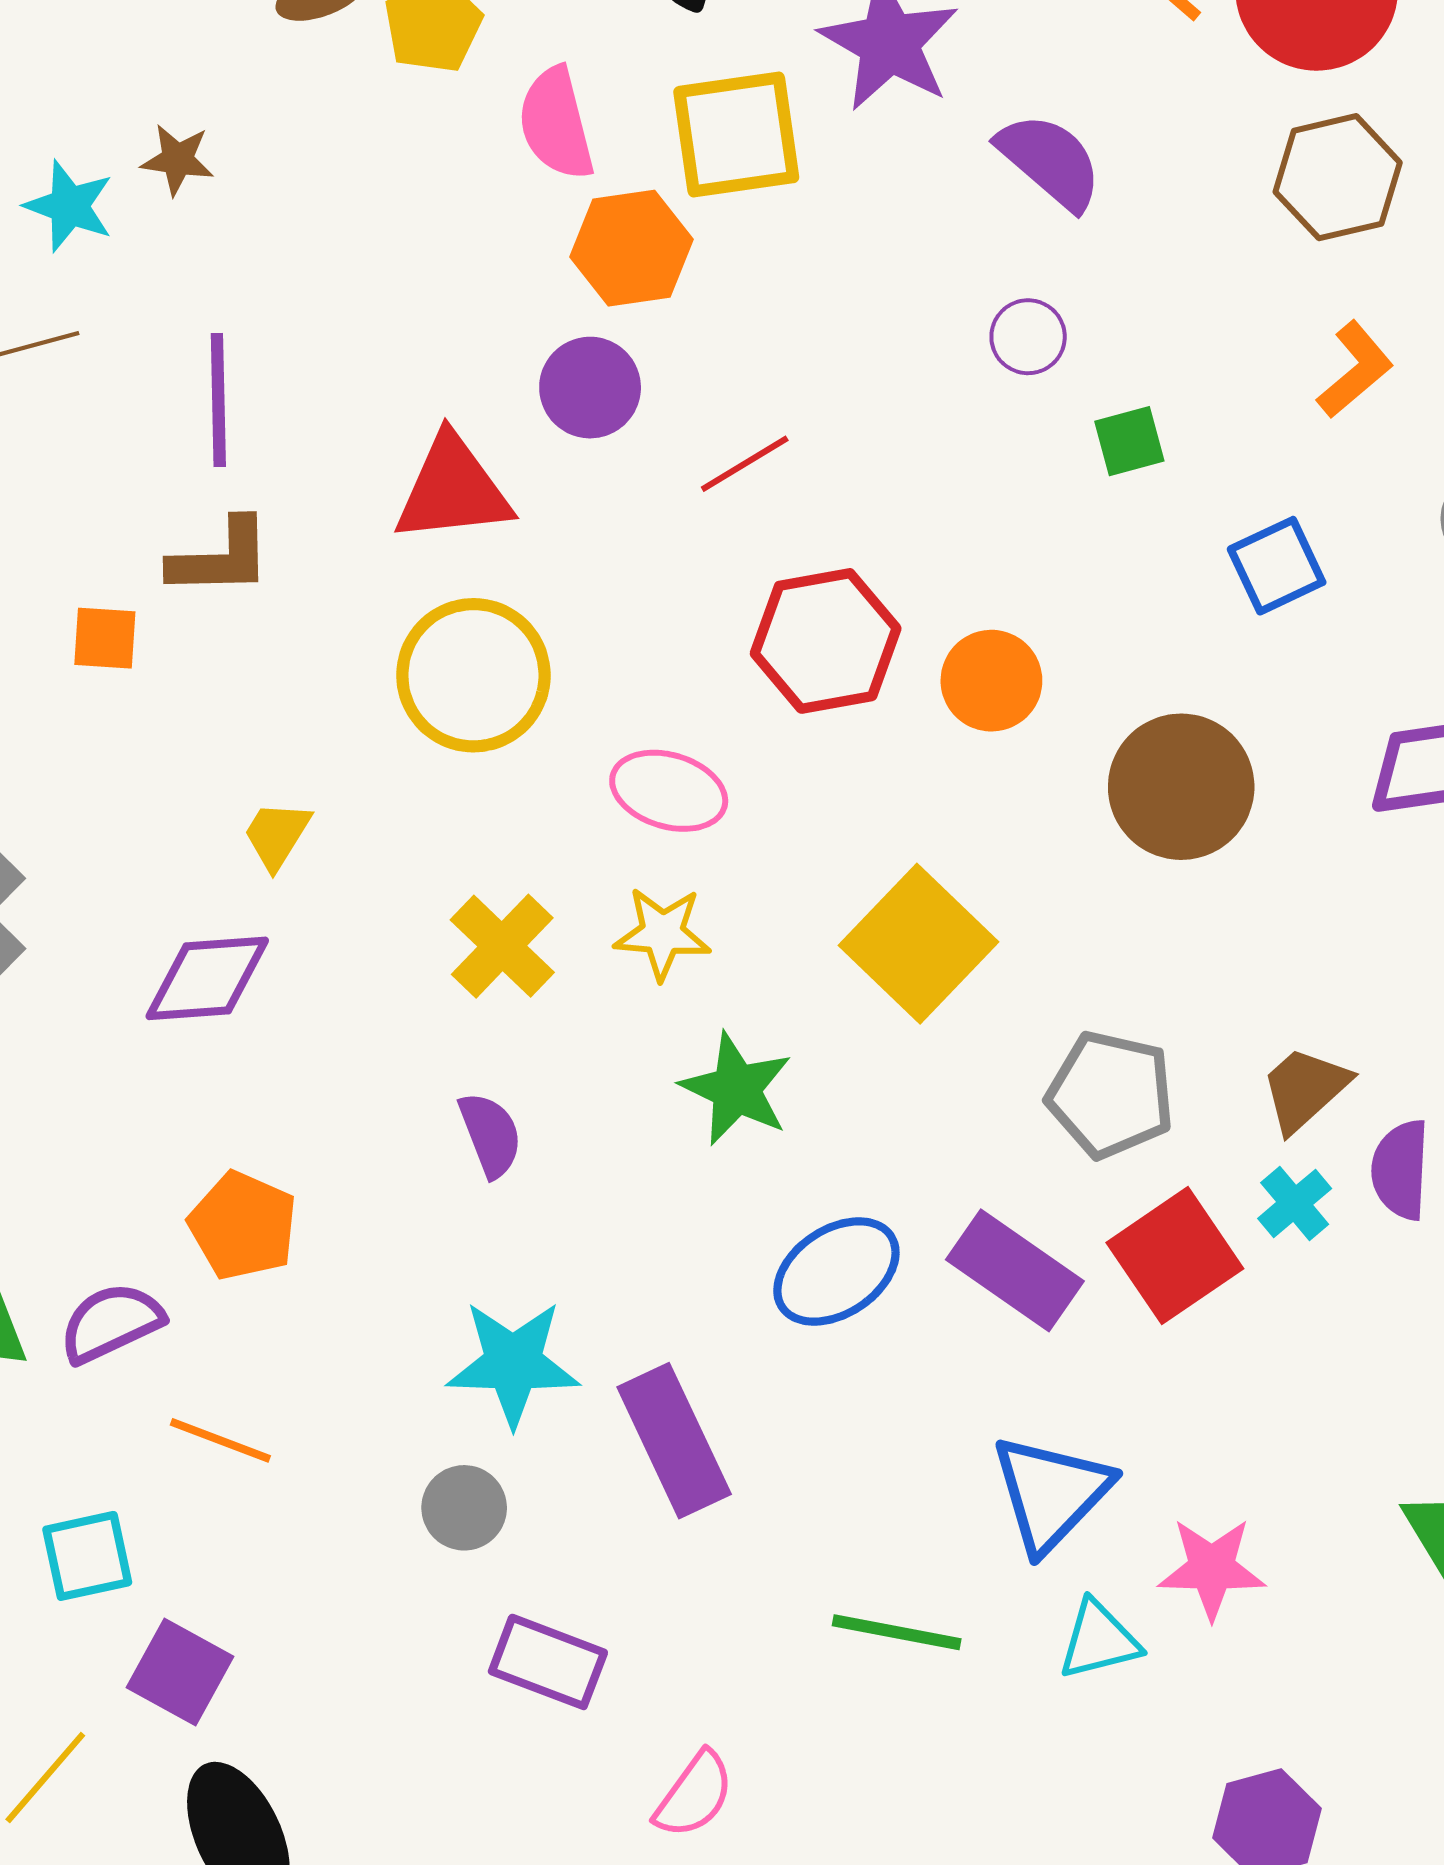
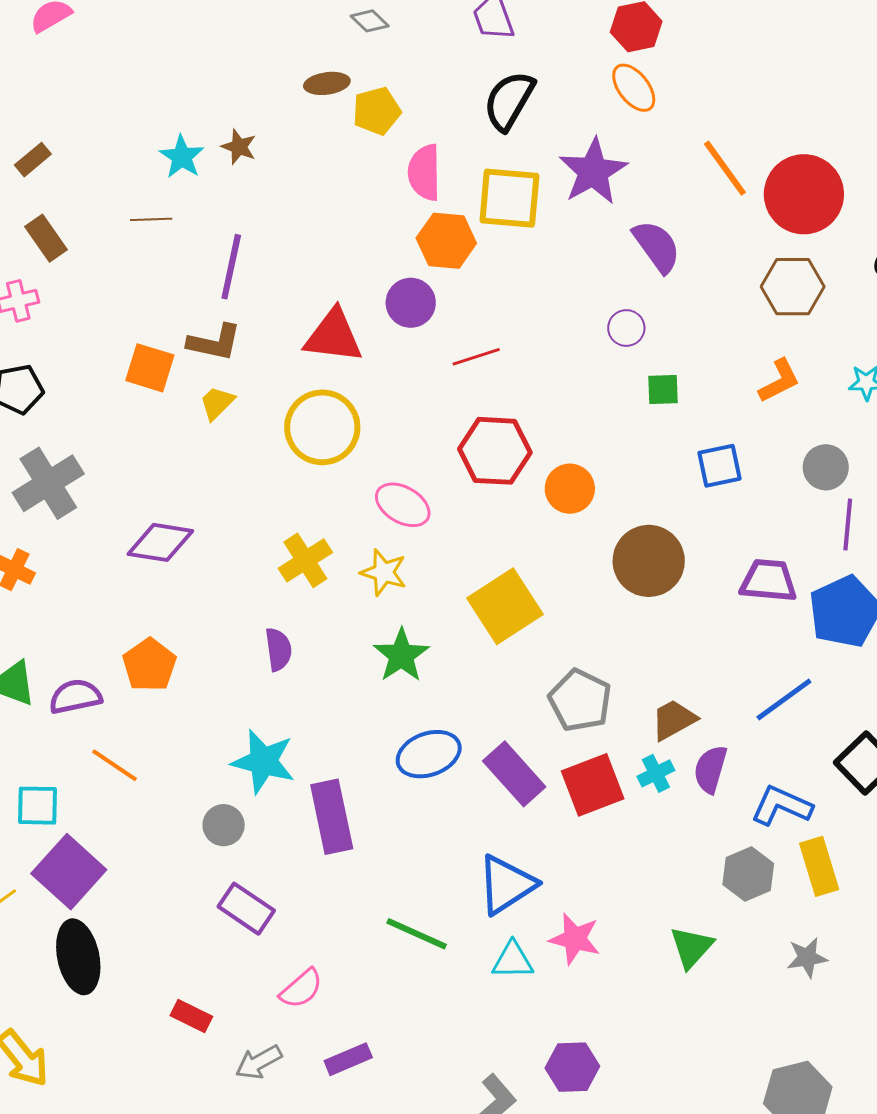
orange square: (105, 638) -> (150, 368), size x1.4
yellow trapezoid: (277, 835) -> (217, 403), moved
purple square: (180, 1672) -> (69, 872), size x1.4

